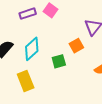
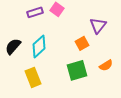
green square: (59, 61) -> (77, 70), moved, size x1.5

